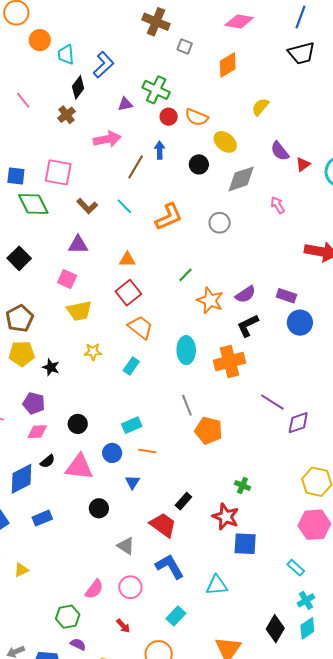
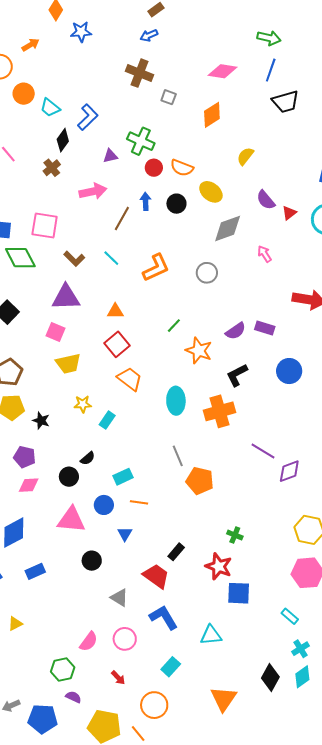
blue line: (301, 17) -> (271, 70), moved
cyan trapezoid: (66, 55) -> (50, 108), turned -45
black circle: (199, 164) -> (176, 204), moved
purple triangle: (78, 245) -> (66, 297), size x1.4
purple semicircle: (245, 294) -> (236, 331), moved
purple rectangle: (286, 296) -> (265, 328), moved
cyan rectangle: (131, 366) -> (107, 420), moved
black semicircle: (48, 461) -> (88, 458), moved

